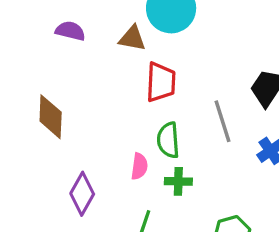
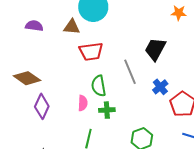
red trapezoid: (161, 82) -> (91, 52), turned 85
brown diamond: (51, 117) -> (27, 78), turned -52
purple diamond: (82, 194) -> (42, 106), moved

